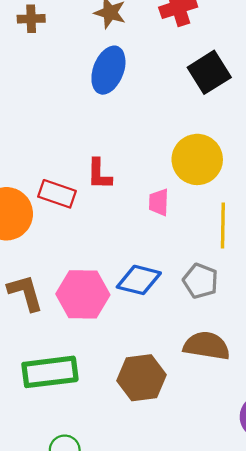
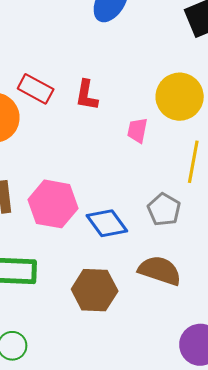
red rectangle: (57, 194) -> (36, 89), moved
blue diamond: (139, 280) -> (107, 223), moved, turned 30

